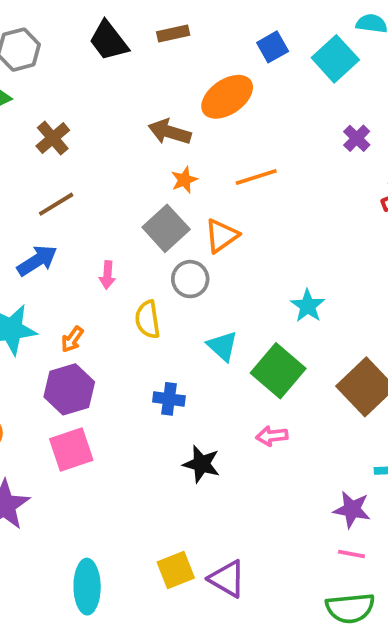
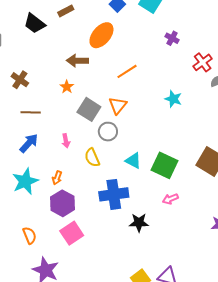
orange star: (184, 180) -> (67, 87), moved
brown line: (56, 204) -> (31, 112), turned 48
cyan star: (308, 306) -> (173, 99), moved
blue cross: (169, 399) -> (114, 194), size x1.8

